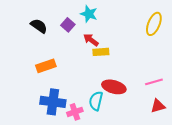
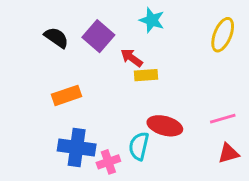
cyan star: (89, 14) -> (152, 20), moved
purple square: (68, 25) -> (98, 36), size x1.5

